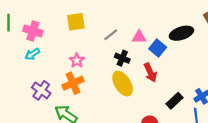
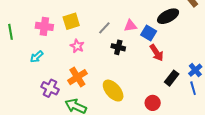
pink cross: (33, 31) -> (44, 26), moved
pink star: (77, 60) -> (77, 46), moved
red arrow: (150, 73) -> (157, 53), moved
yellow ellipse: (123, 84) -> (113, 91), moved

